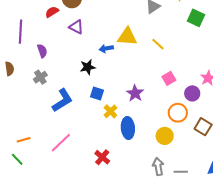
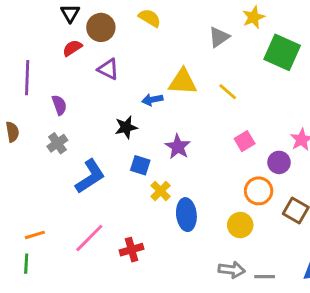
green square: (196, 18) -> (282, 52), size x1.4
purple star: (135, 93) -> (178, 147), moved
red cross: (102, 157) -> (132, 250), moved, turned 35
green line: (17, 159) -> (26, 264), turned 48
gray arrow: (158, 167) -> (232, 270), turned 108

